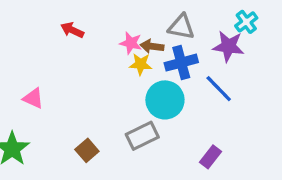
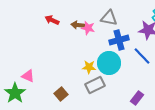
gray triangle: (181, 27) -> (109, 18), moved
brown arrow: (152, 46) -> (78, 25), moved
yellow star: (141, 64) -> (89, 67), moved
pink triangle: (33, 98) -> (28, 76), moved

